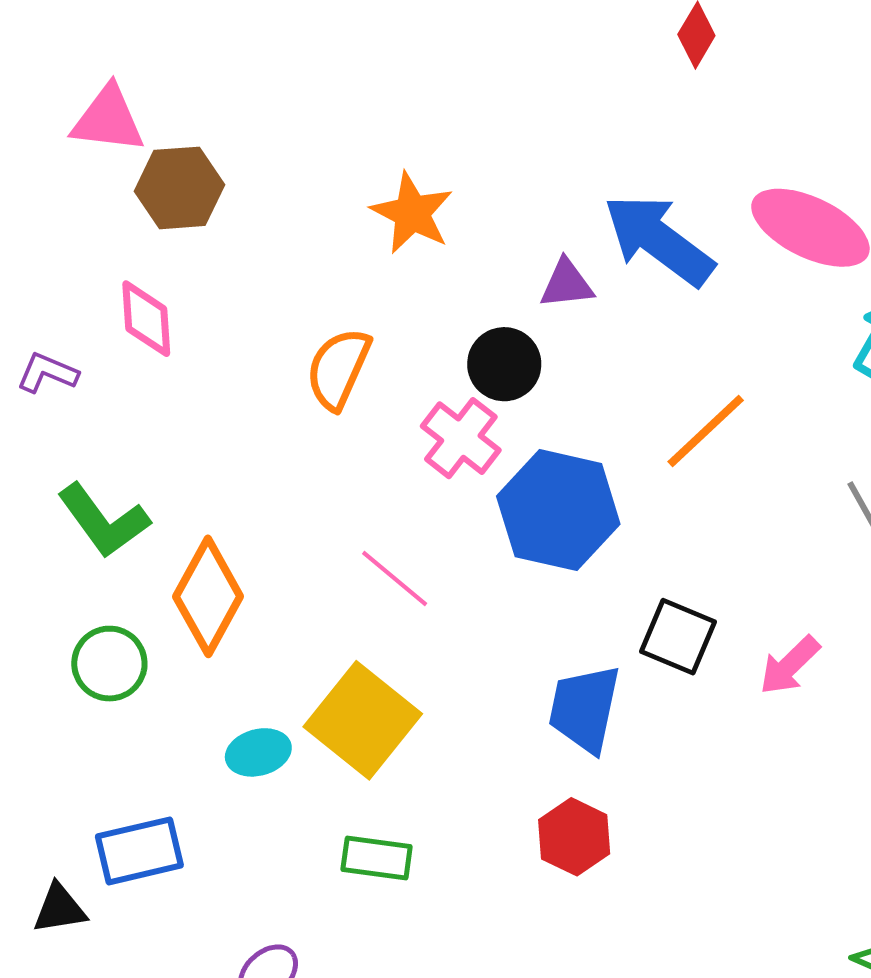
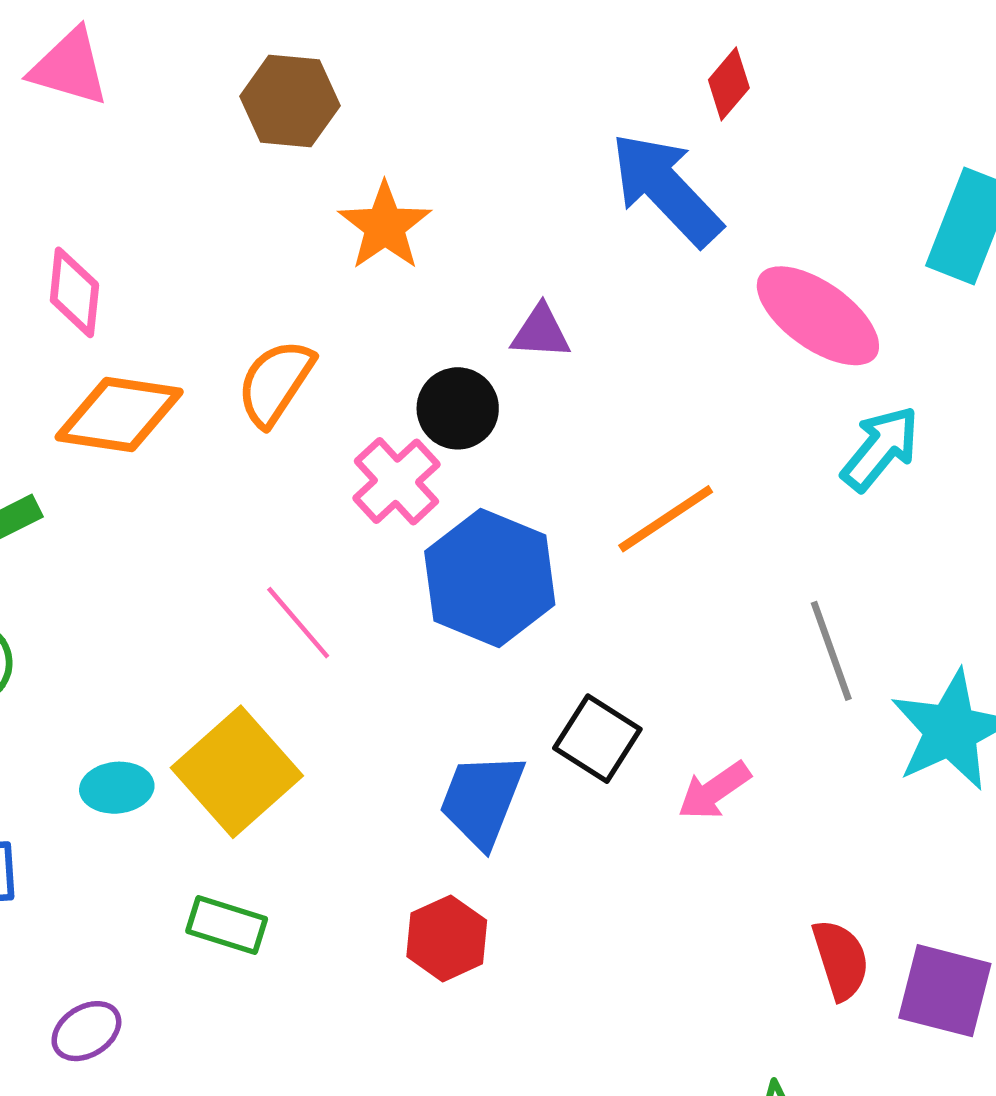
brown hexagon: (179, 188) -> (290, 101), moved
blue arrow: (659, 240) -> (666, 189), moved
orange diamond: (208, 596) -> (119, 415), moved, turned 60

